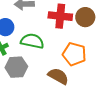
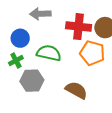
orange pentagon: (74, 54) -> (92, 53), moved

